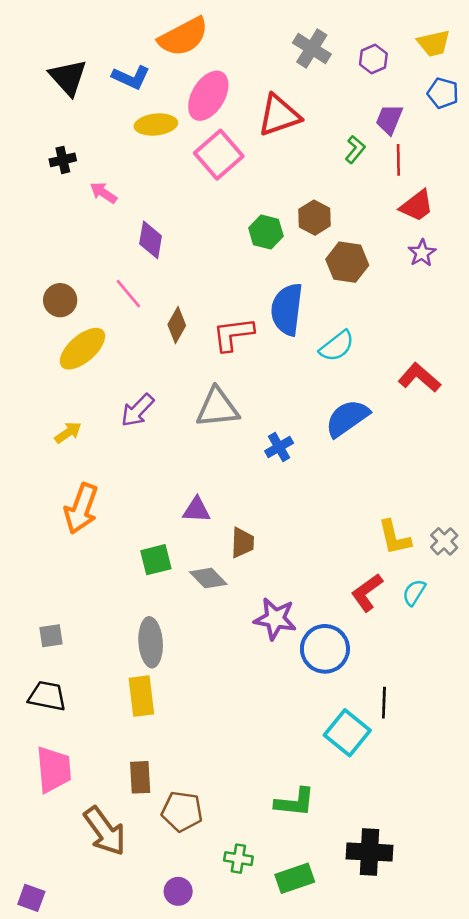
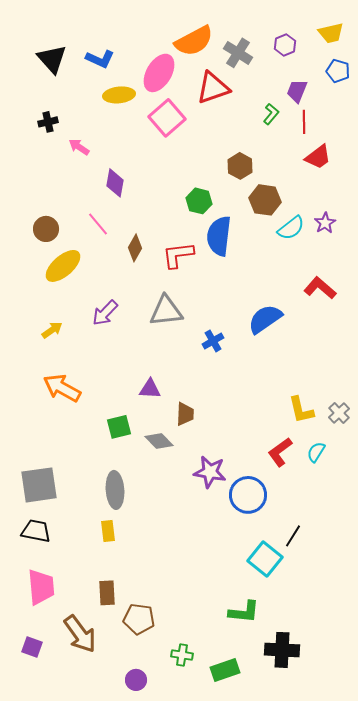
orange semicircle: (183, 37) -> (194, 41), moved
gray cross: (312, 48) -> (238, 53), moved
green hexagon: (266, 232) -> (199, 201), moved
purple star: (422, 253) -> (325, 223), moved
cyan semicircle: (337, 346) -> (291, 228), moved
orange arrow: (81, 509) -> (62, 388), turned 99
gray square: (51, 636) -> (39, 485), size x2.0
yellow rectangle: (141, 696) -> (108, 531), size x0.7
black line: (384, 703) -> (293, 536), turned 30
green L-shape: (295, 802) -> (244, 612), moved
purple square: (31, 898) -> (32, 647), moved

